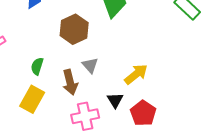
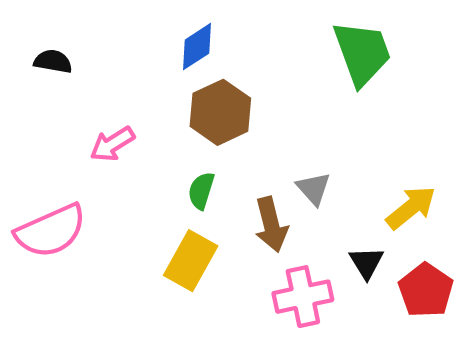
brown hexagon: (74, 29) -> (220, 112), moved

